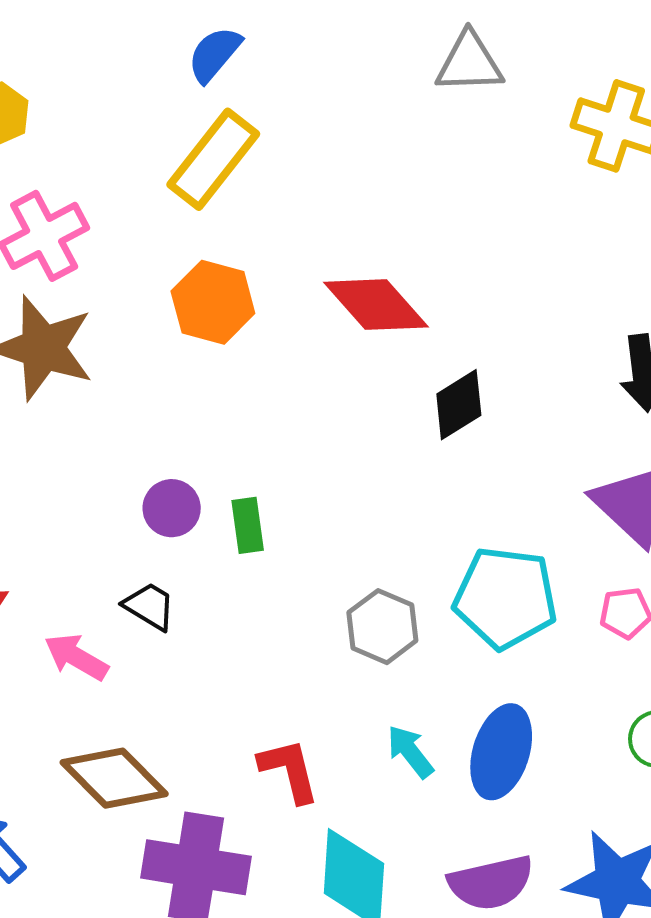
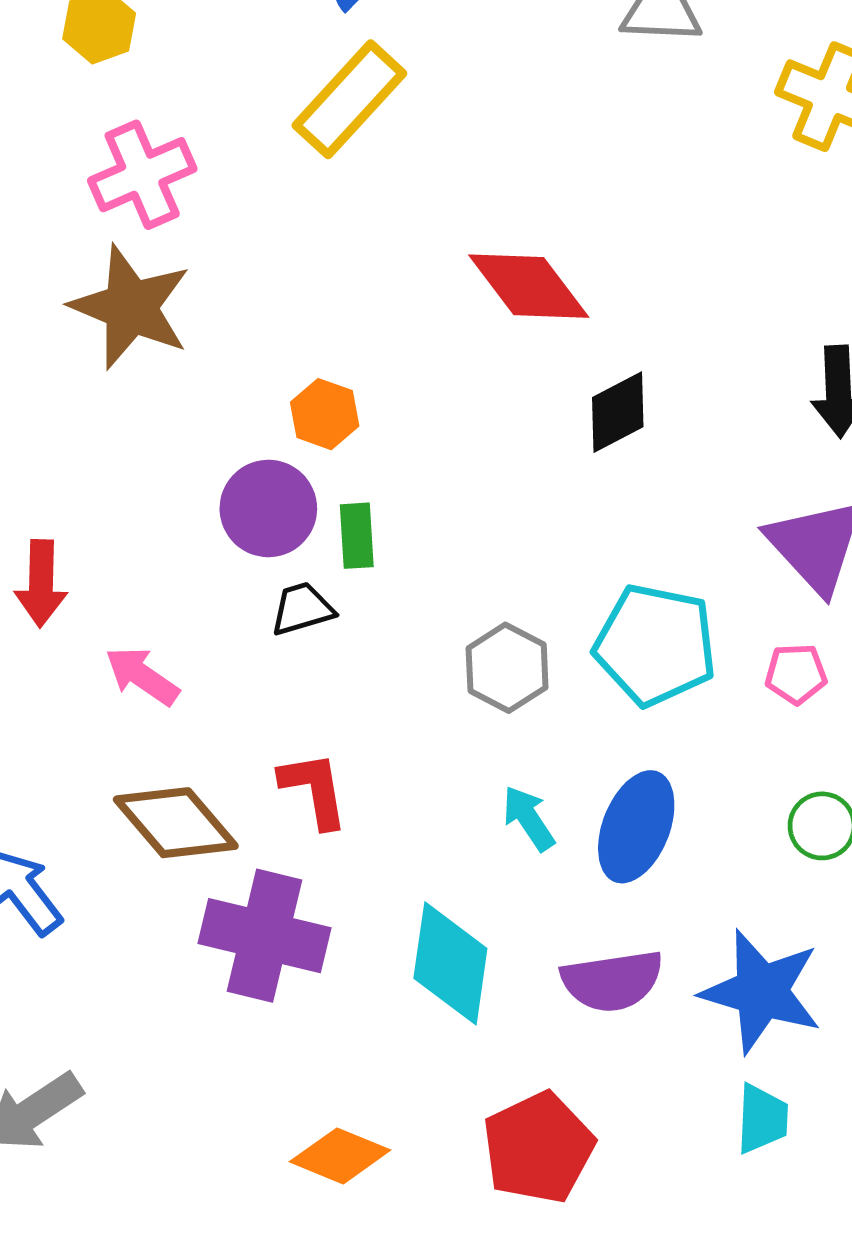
orange hexagon: (213, 302) -> (325, 414), moved, size x0.7
purple circle: (172, 508) -> (268, 508), size x1.4
black trapezoid: (149, 606) -> (302, 609), moved, turned -52
red L-shape: (289, 770) -> (314, 790), moved

